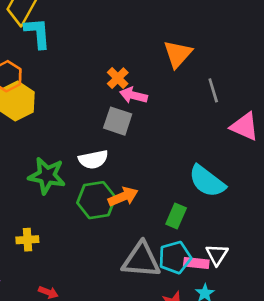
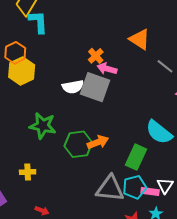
orange triangle: (178, 54) -> (140, 39), turned -40
gray line: (213, 90) -> (165, 66), turned -36
gray square: (118, 121) -> (95, 87), size x1.4
white semicircle: (93, 159) -> (73, 87), moved
green rectangle: (176, 216) -> (136, 157), size x1.4

